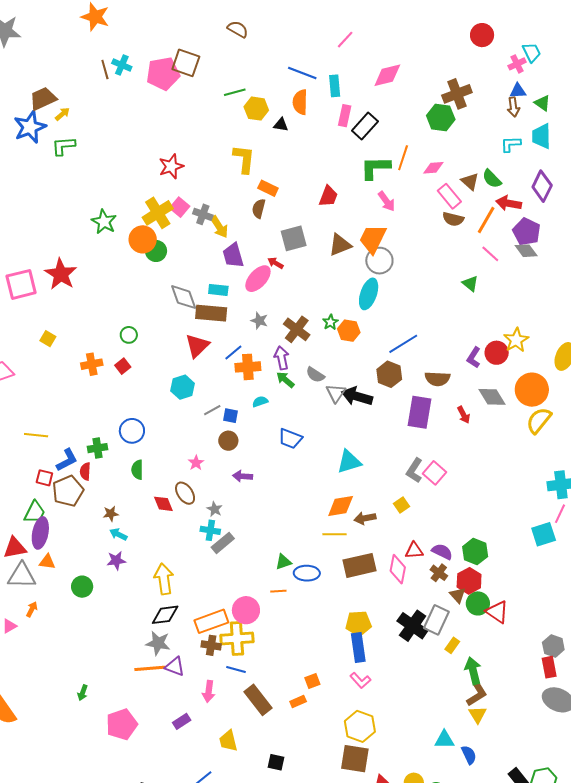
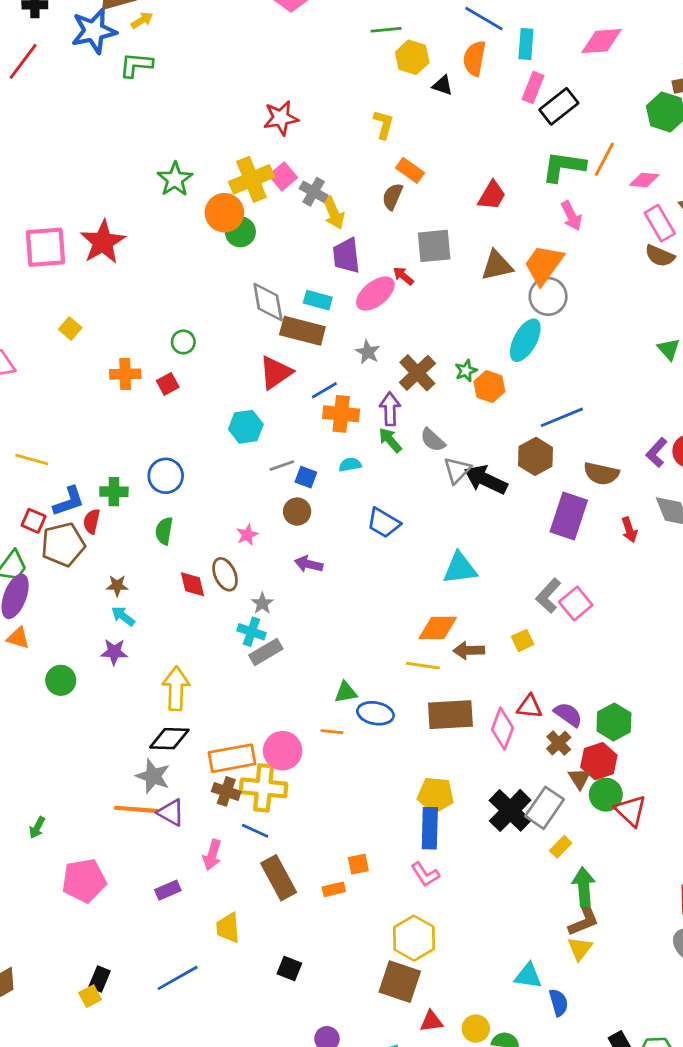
yellow L-shape: (244, 159) -> (384, 124), size x0.7

